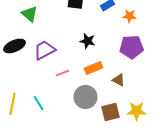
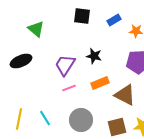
purple trapezoid: (44, 50) -> (65, 65), moved, turned -30
brown triangle: (118, 80) -> (125, 95), size x1.6
gray circle: (86, 97) -> (81, 120), moved

